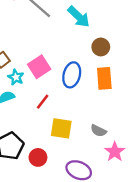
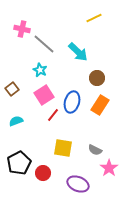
cyan star: (16, 77) -> (40, 70), moved
orange rectangle: (104, 78) -> (100, 105), turned 36
red line: (43, 102) -> (53, 115), moved

